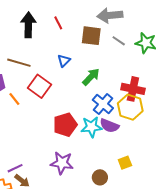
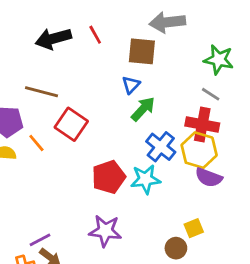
black arrow: (28, 25) -> (53, 39), turned -105
gray line: (119, 41) -> (211, 94), moved
blue triangle: (64, 61) -> (131, 85), moved
purple semicircle: (109, 126) -> (209, 177), moved
brown circle: (100, 177) -> (176, 248), moved

